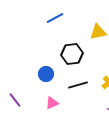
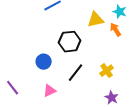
black line: (78, 85) -> (76, 73), turned -36

